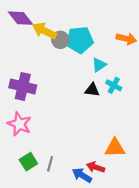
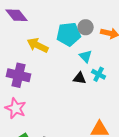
yellow arrow: (44, 31) -> (38, 45), moved
gray circle: (60, 40) -> (86, 27), moved
cyan triangle: (99, 65) -> (86, 56), turned -40

